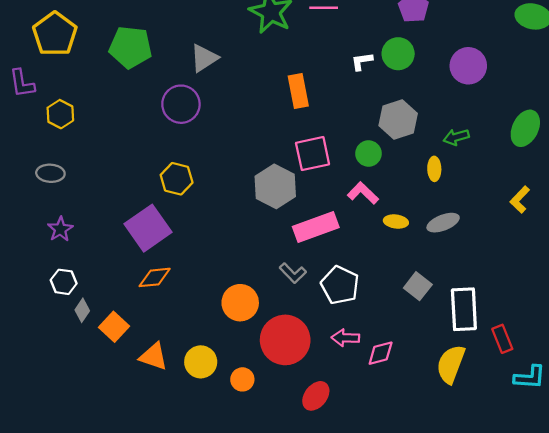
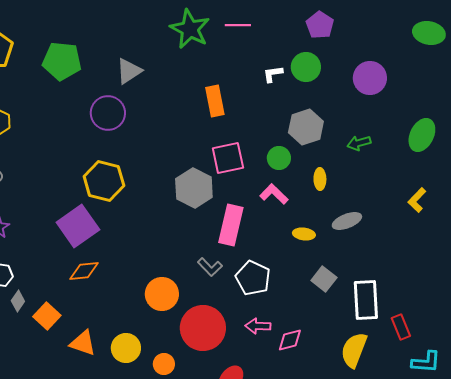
yellow ellipse: (434, 169) -> (320, 179), moved
yellow hexagon: (177, 179) -> (104, 181), size x1.4
yellow ellipse: (396, 222) -> (304, 234), moved
pink rectangle: (316, 227) -> (231, 225), turned -57

